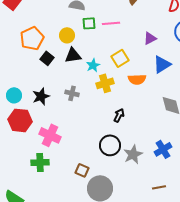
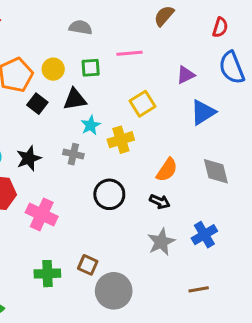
green square: (89, 23) -> (91, 68), moved
yellow circle: (67, 35) -> (53, 69), moved
cyan star: (93, 65) -> (91, 125), moved
orange semicircle: (137, 79) -> (167, 170), moved, turned -54
black arrow: (119, 115) -> (160, 202), moved, turned 88
black circle: (110, 145) -> (109, 194), moved
green cross: (40, 162) -> (47, 274), moved

